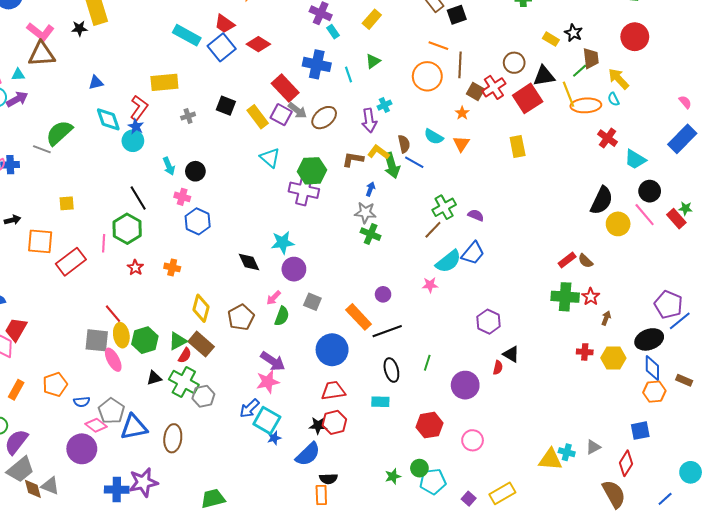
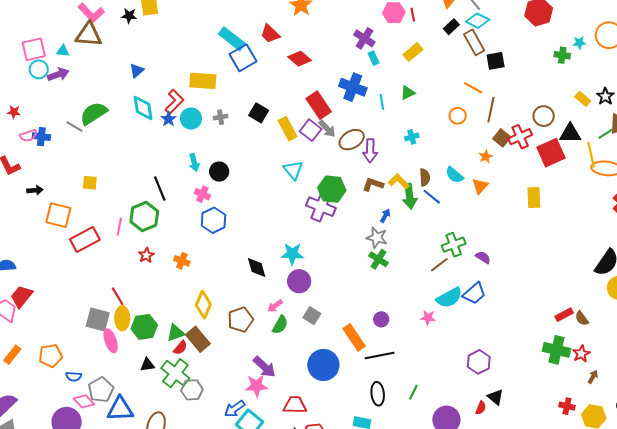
blue square: (222, 47) -> (243, 58), moved
orange circle: (427, 76) -> (458, 116), size x0.6
blue triangle: (96, 83) -> (137, 71), turned -35
purple arrow: (369, 120) -> (370, 151), moved
cyan circle: (133, 141) -> (191, 119), moved
red trapezoid: (333, 391) -> (295, 405), moved

